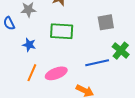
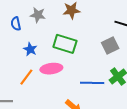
gray square: (106, 22) -> (110, 45), turned -30
pink ellipse: (56, 73) -> (51, 69), moved

